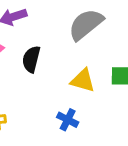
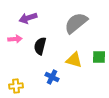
blue cross: (68, 120) -> (52, 77), moved

